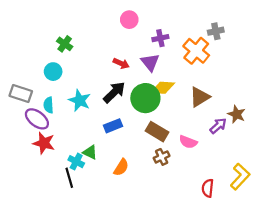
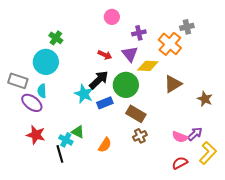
cyan circle: (53, 72) -> (46, 62), size x1.6
yellow diamond: (163, 88) -> (148, 66), moved
cyan star: (80, 100) -> (84, 94), moved
blue rectangle: (113, 126) -> (105, 103), moved
purple arrow: (218, 126) -> (195, 134), moved
pink semicircle: (188, 142) -> (180, 137), moved
red star: (44, 143) -> (36, 135), moved
red semicircle: (208, 188) -> (180, 163), turned 56

